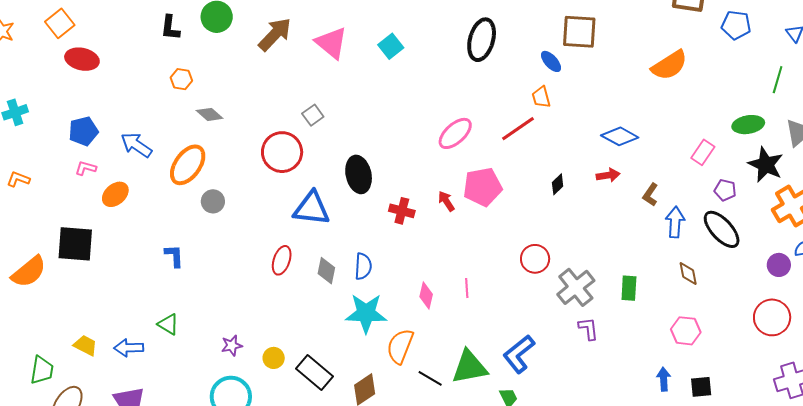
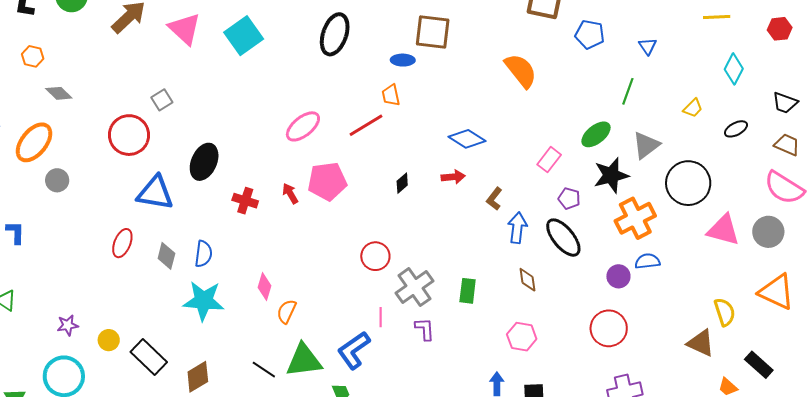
cyan square: (391, 46) -> (244, 36), size x1.5
blue ellipse: (551, 61) -> (403, 60), turned -50
orange semicircle: (669, 65) -> (521, 71), turned -99
green ellipse: (748, 125) -> (596, 134), turned -32
black star: (766, 165) -> (611, 175), turned 30
black ellipse: (359, 174) -> (204, 162), turned 33
pink line: (467, 288) -> (381, 317), moved
orange semicircle: (400, 346) -> (287, 311), moved, size x0.7

